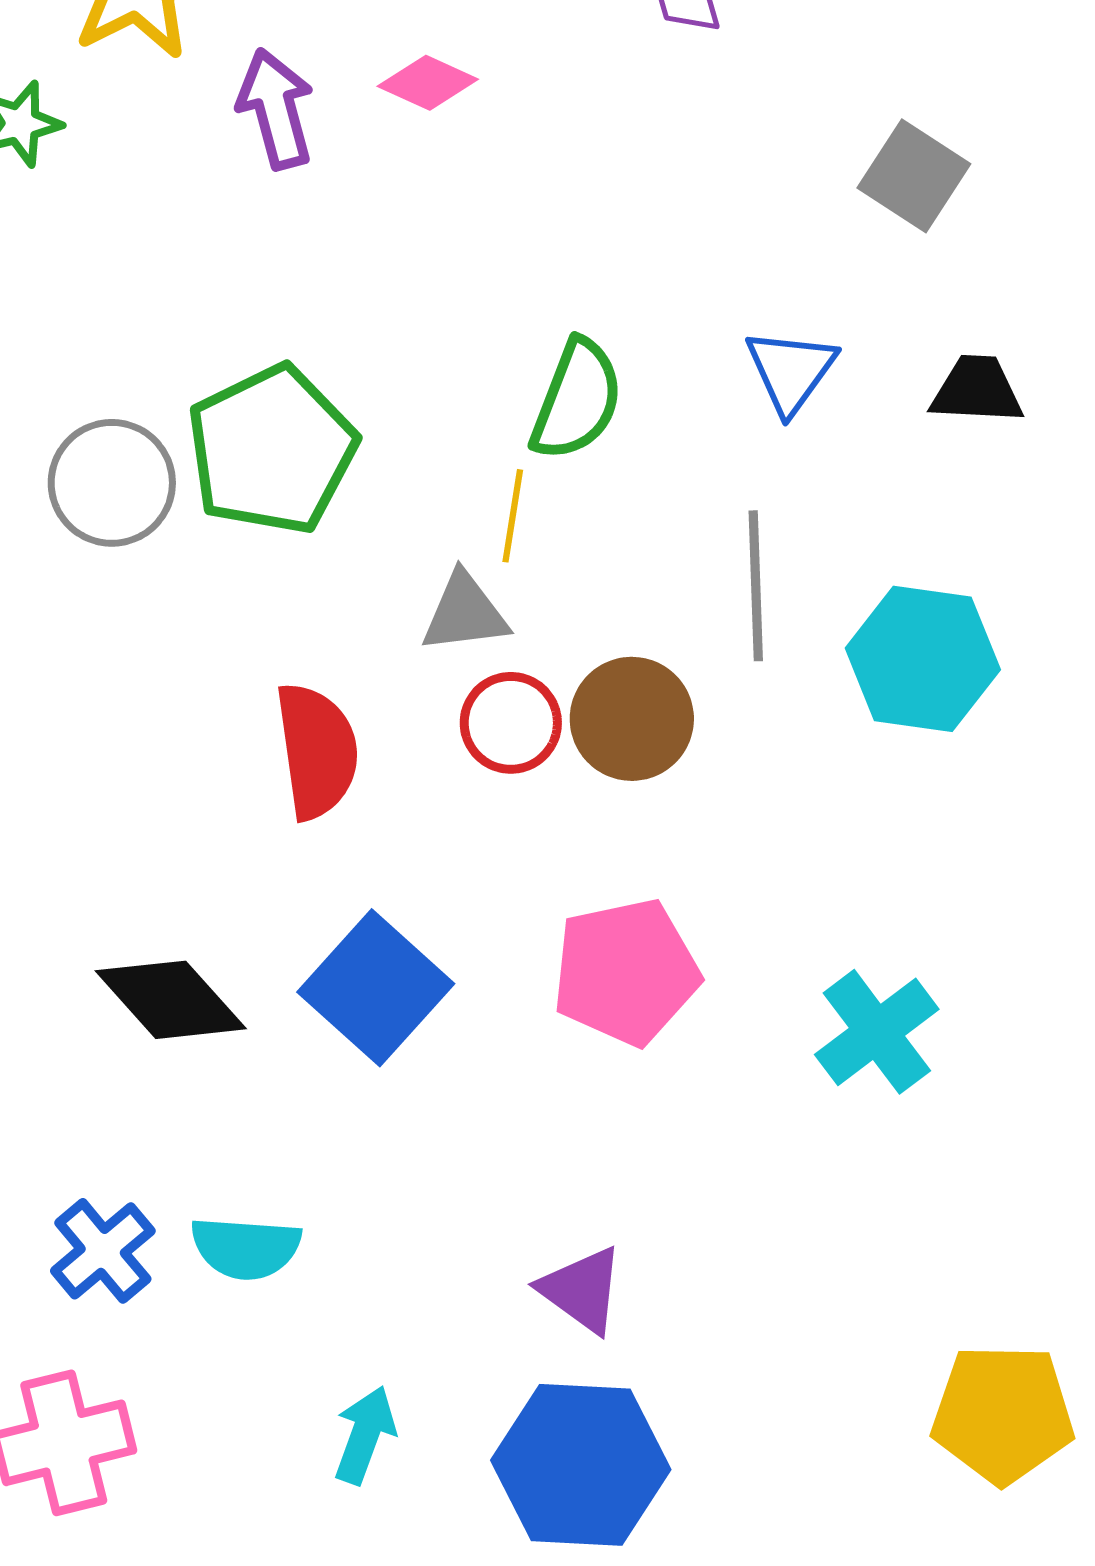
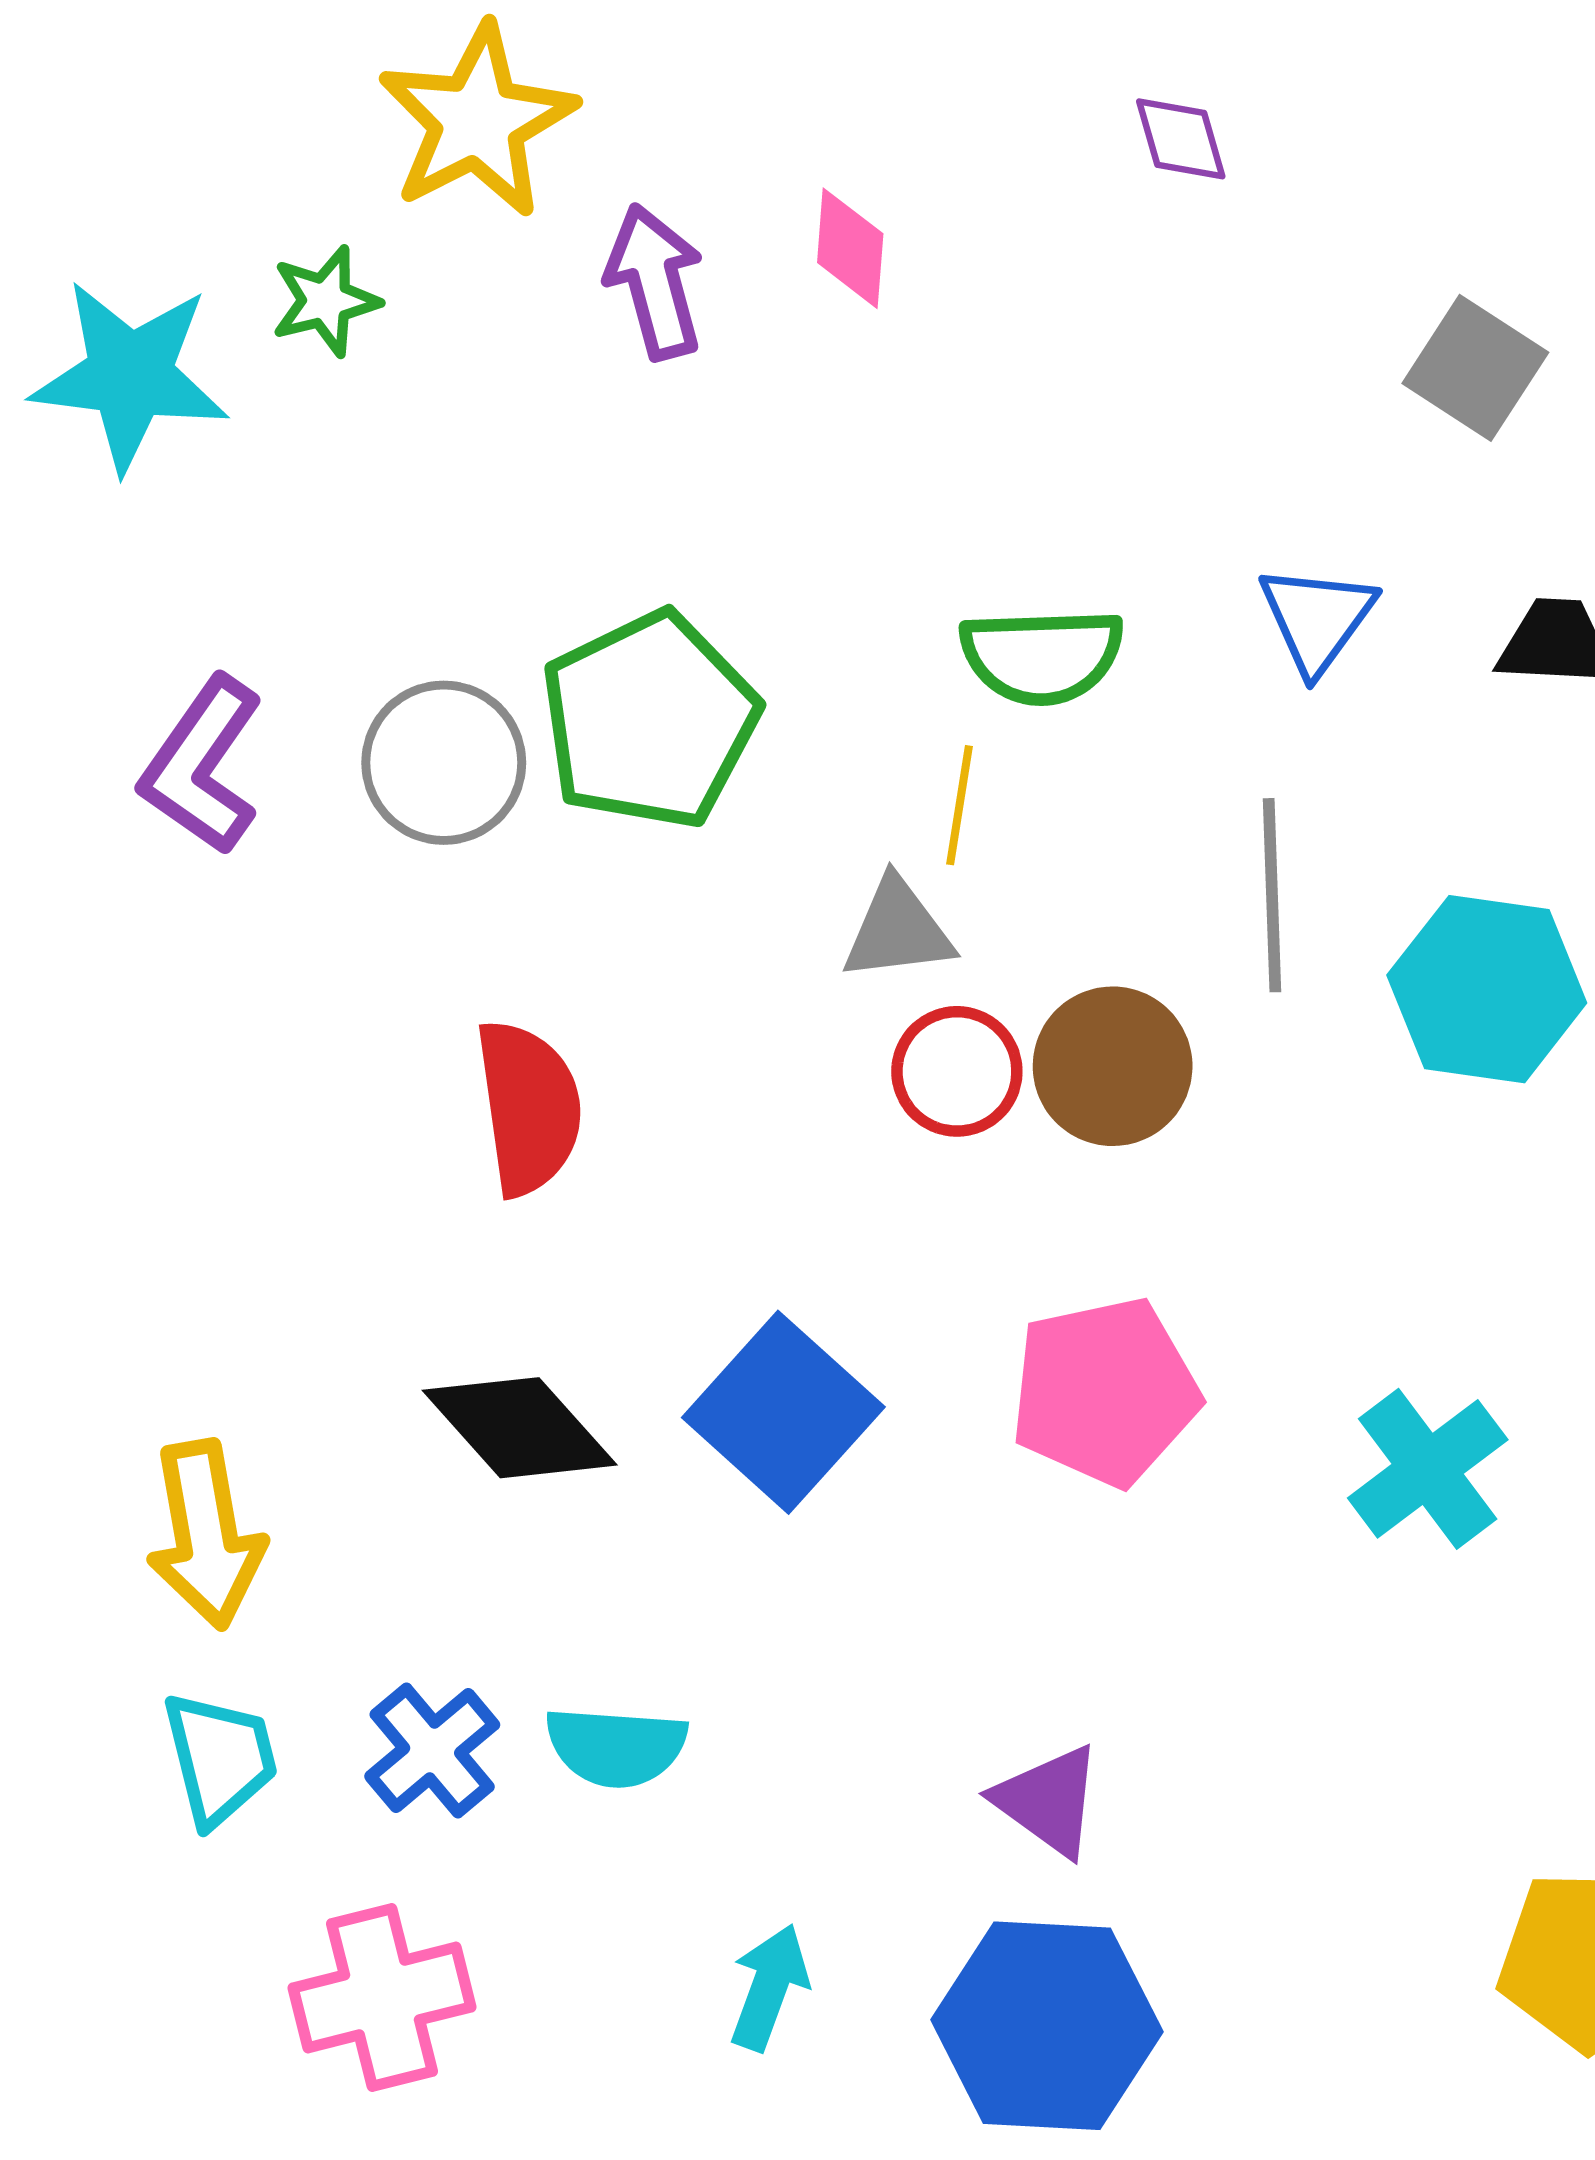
pink diamond: (428, 83) -> (850, 248), turned 70
green semicircle: (577, 400) -> (1042, 656), turned 67
red semicircle: (317, 751) -> (529, 1107), moved

